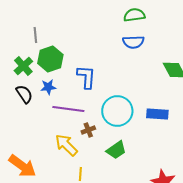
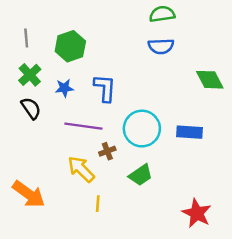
gray line: (35, 35) -> (26, 38), moved
green hexagon: (50, 59) -> (70, 46), moved
blue star: (48, 87) -> (64, 88), moved

